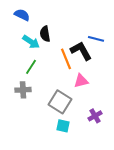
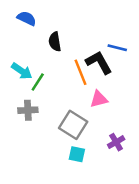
cyan arrow: (31, 42) -> (22, 71), moved

